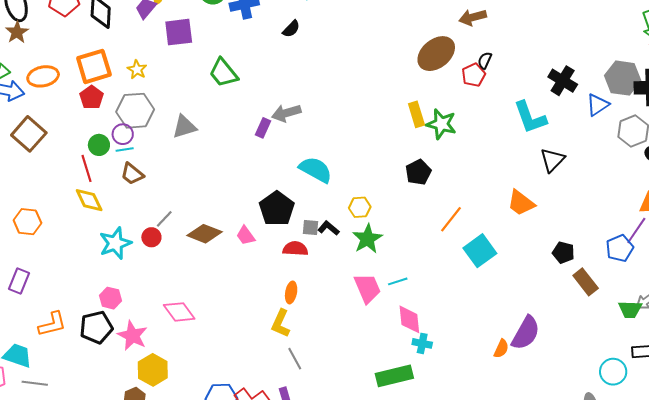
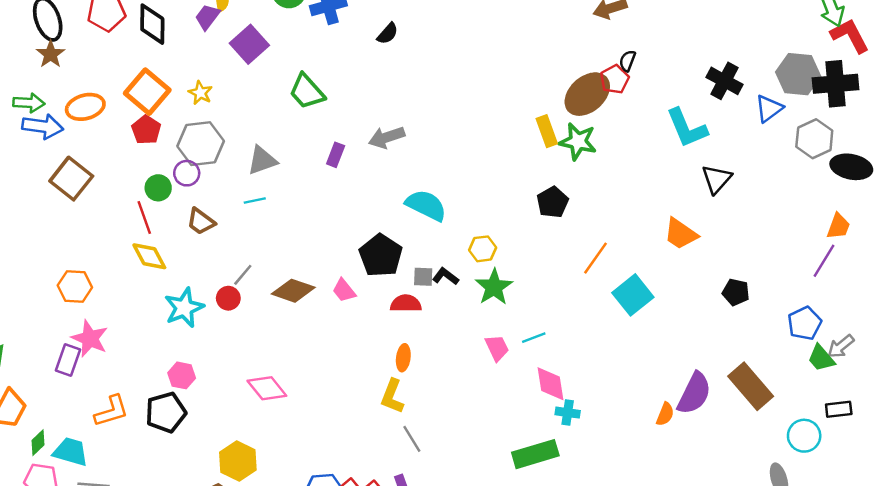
purple square: (179, 32) -> (249, 44), turned -32
brown ellipse: (436, 54) -> (587, 94), moved
orange square: (94, 66) -> (147, 92), turned -30
purple rectangle: (263, 128) -> (336, 155), moved
cyan line: (125, 150) -> (255, 201), moved
blue pentagon: (620, 248) -> (805, 323), moved
brown rectangle: (586, 282) -> (751, 386), moved, size x1.4
pink trapezoid: (367, 288) -> (497, 348), size x0.7
green trapezoid: (630, 309) -> (821, 358), turned 50
pink star: (132, 336) -> (90, 339), moved

